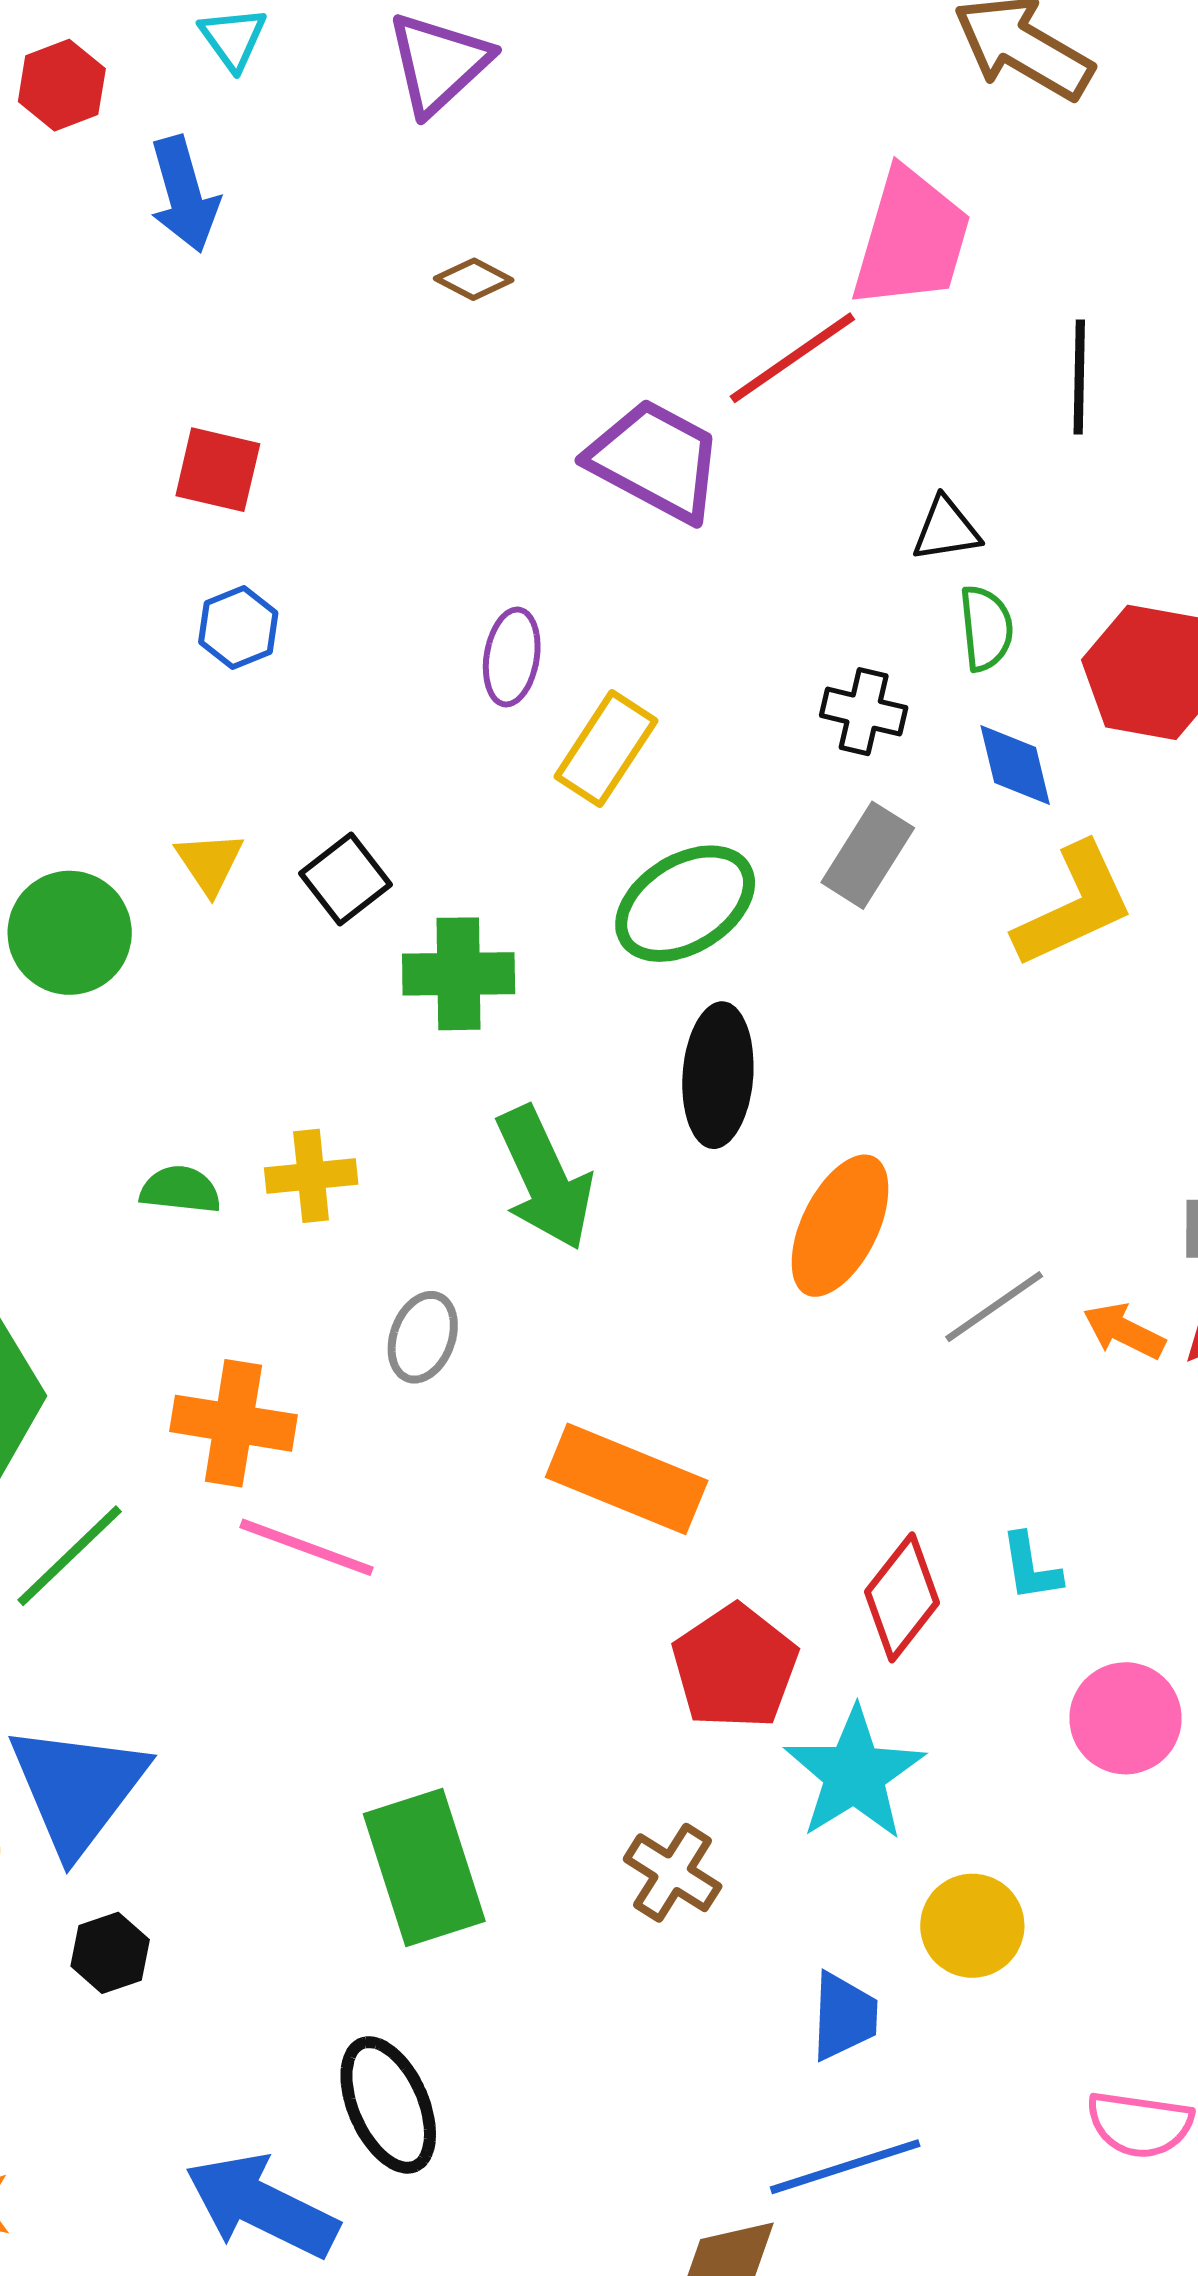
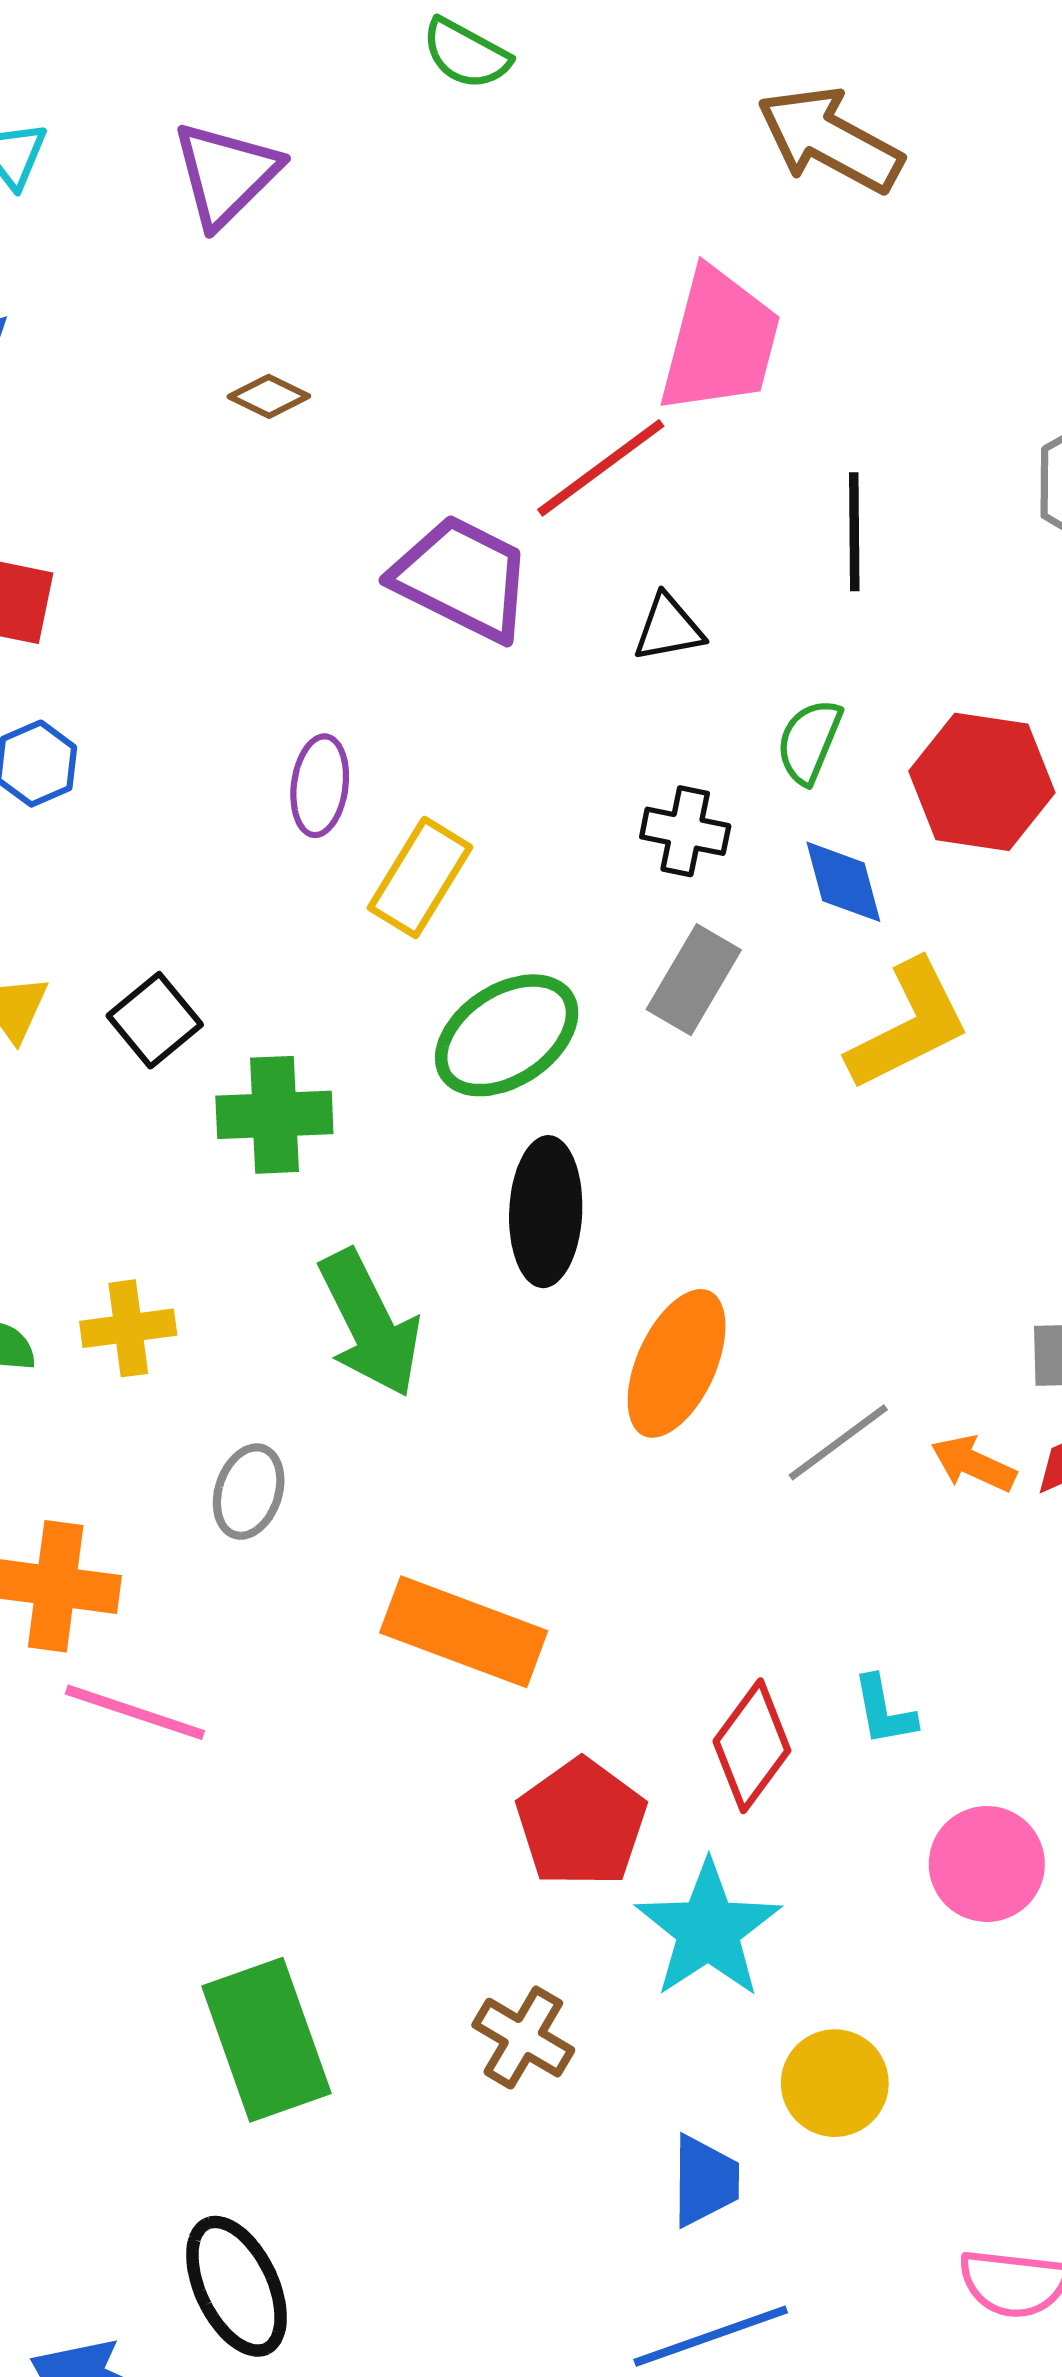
black line: (1079, 377) -> (854, 532), moved
black triangle: (946, 529) -> (668, 628), moved
green semicircle: (986, 628) -> (809, 741), turned -150

